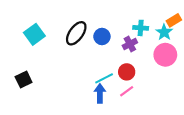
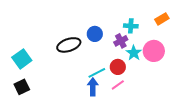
cyan star: (164, 32) -> (134, 53), moved
black ellipse: (76, 33) -> (69, 45), moved, turned 35
cyan square: (34, 34) -> (22, 59), moved
black square: (24, 79) -> (22, 87), moved

